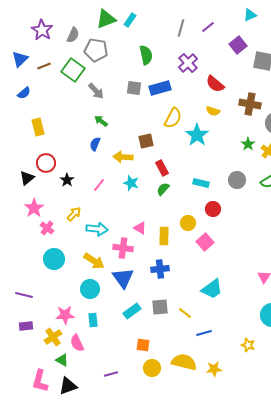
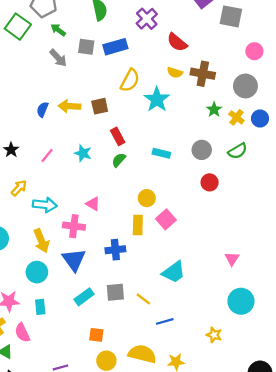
gray arrow: (96, 91) -> (58, 58), moved
brown cross: (250, 104) -> (203, 74), moved
green arrow: (101, 121) -> (58, 30), moved
yellow arrow: (123, 157) -> (69, 106), moved
red circle: (213, 209) -> (210, 182), moved
yellow rectangle: (164, 236) -> (138, 225), moved
yellow arrow: (94, 261) -> (41, 241), turned 35

